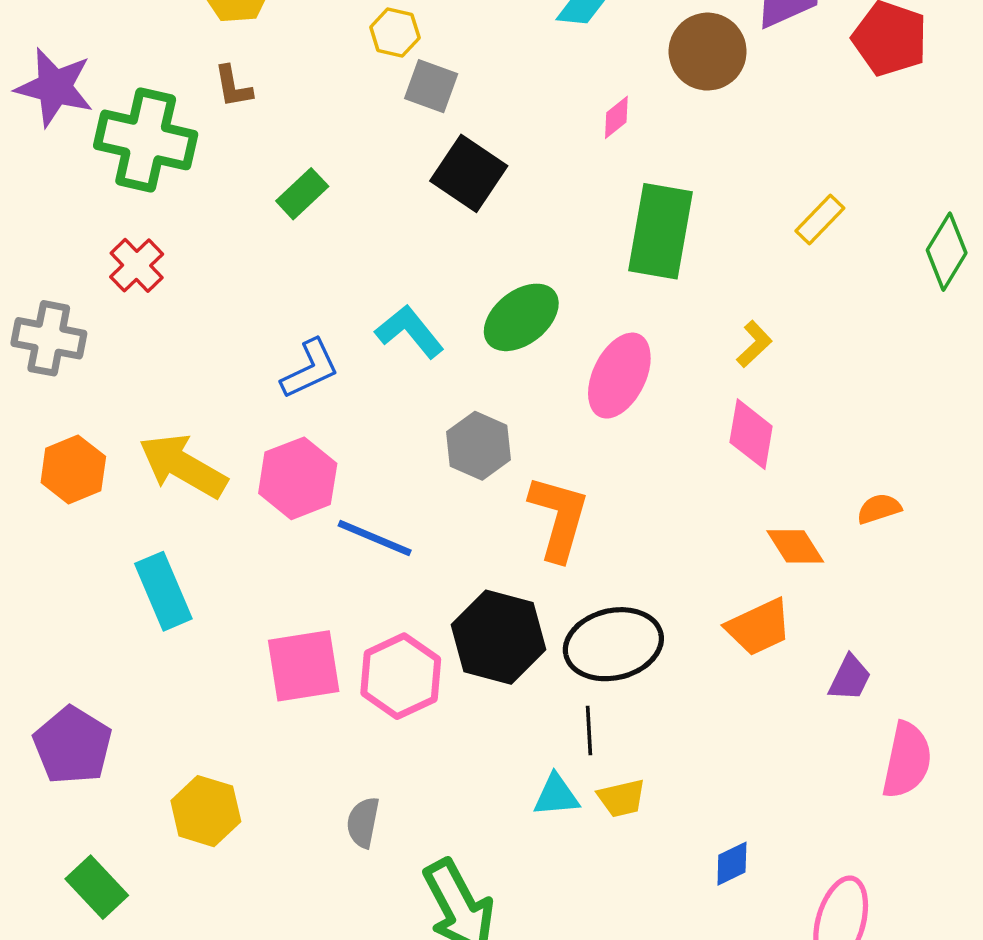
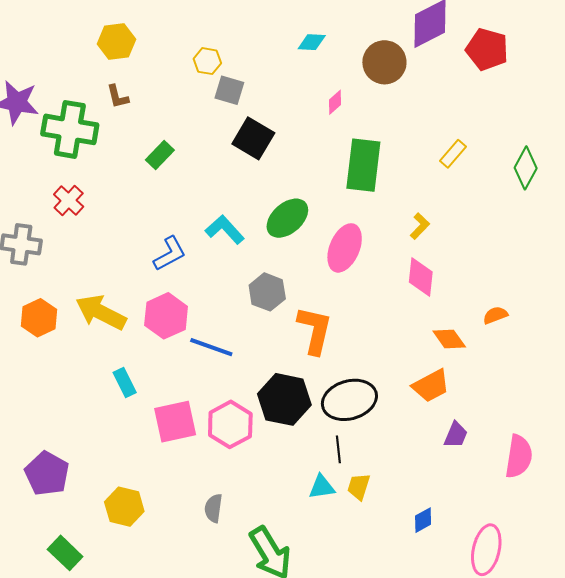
cyan rectangle: (163, 591) -> (125, 383), moved, size x0.7
purple trapezoid: (850, 678) -> (456, 435), moved
yellow trapezoid: (622, 798) -> (359, 487), turned 124

